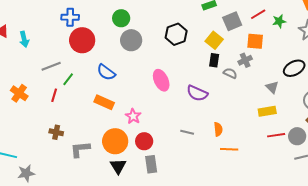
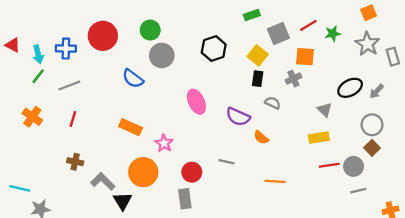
blue cross: (70, 17) -> (66, 49), moved
red circle: (82, 40) -> (103, 36), moved
blue semicircle: (106, 72) -> (133, 79), moved
gray semicircle: (230, 73) -> (273, 103), moved
green line: (68, 79) -> (38, 76), moved
orange semicircle: (218, 129) -> (261, 137), moved, turned 136
red circle: (144, 141) -> (192, 172), moved
gray L-shape: (80, 149) -> (103, 181), turned 50
black triangle: (118, 166) -> (122, 201), moved

